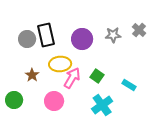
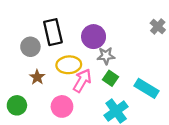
gray star: (113, 35) -> (106, 56), moved
gray circle: (27, 39) -> (30, 47), moved
cyan rectangle: (129, 85) -> (147, 88), size x1.5

